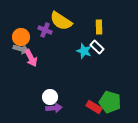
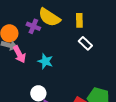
yellow rectangle: (99, 27) -> (79, 20), moved
cyan star: (84, 51) -> (45, 61), moved

